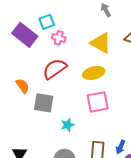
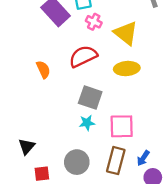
yellow triangle: (101, 43) -> (126, 33), moved
pink square: (98, 102) -> (122, 126), moved
gray square: (44, 103) -> (90, 97), moved

